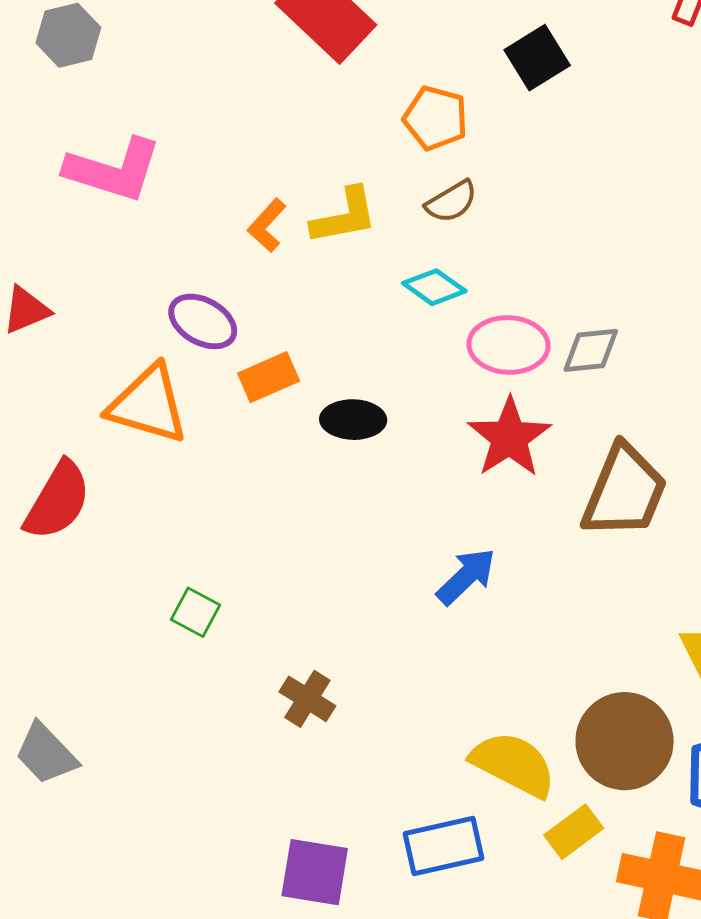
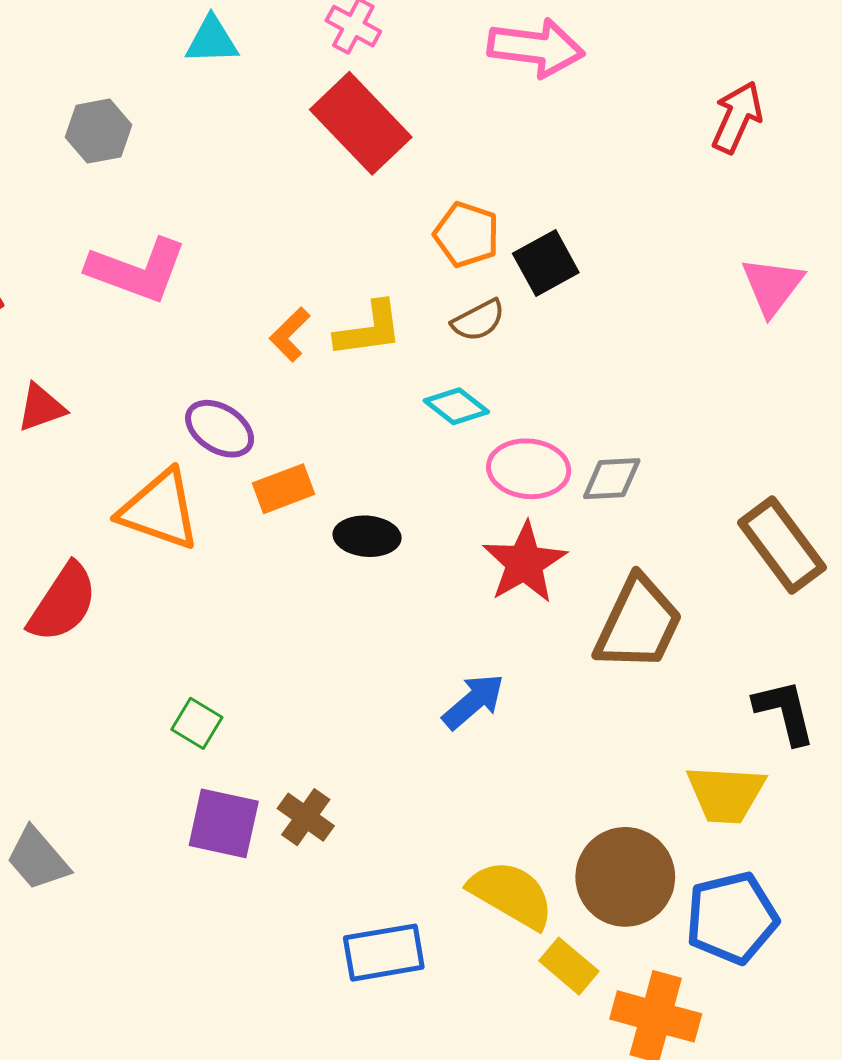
black square: (537, 58) -> (546, 263), moved
yellow rectangle: (574, 832) -> (569, 966), turned 74
blue rectangle: (444, 846) -> (384, 953), moved
purple square: (315, 872) -> (224, 823), moved

